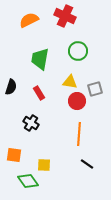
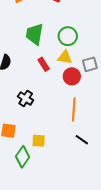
green circle: (78, 51) -> (68, 36), moved
red rectangle: (39, 93) -> (44, 64), moved
green diamond: (28, 181) -> (23, 157), turned 70

